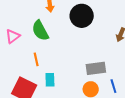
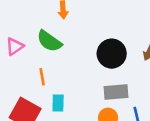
black circle: (82, 16) -> (112, 54), moved
green semicircle: (40, 31) -> (49, 41), turned -30

